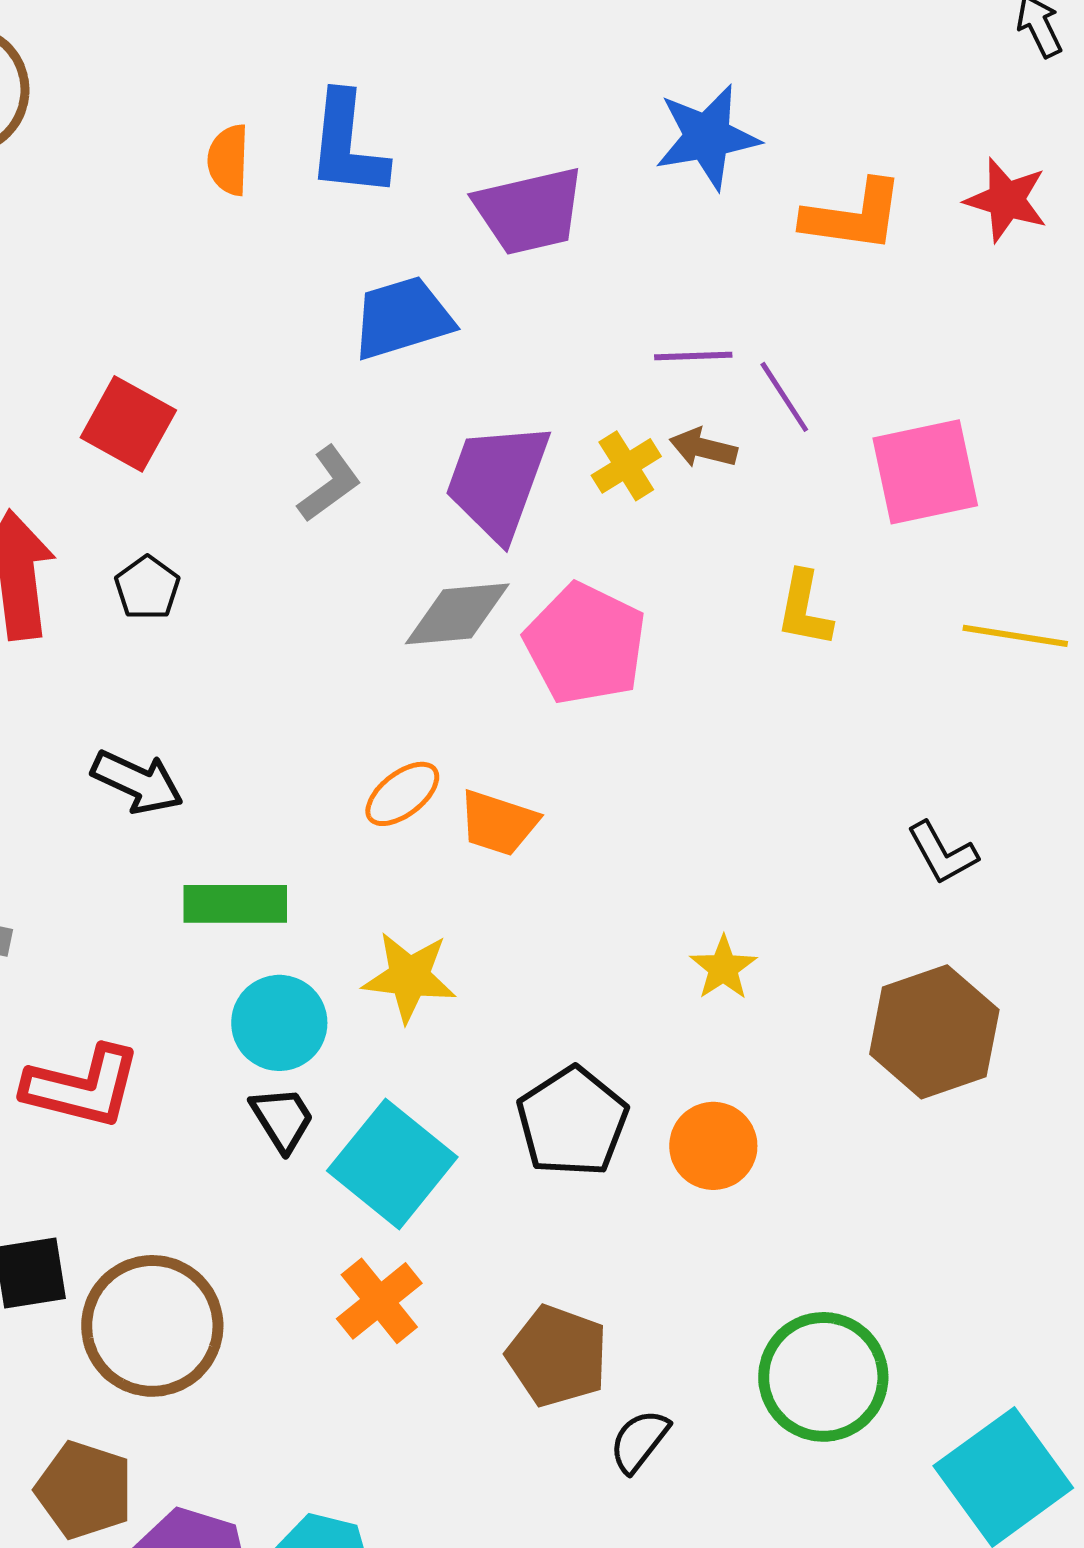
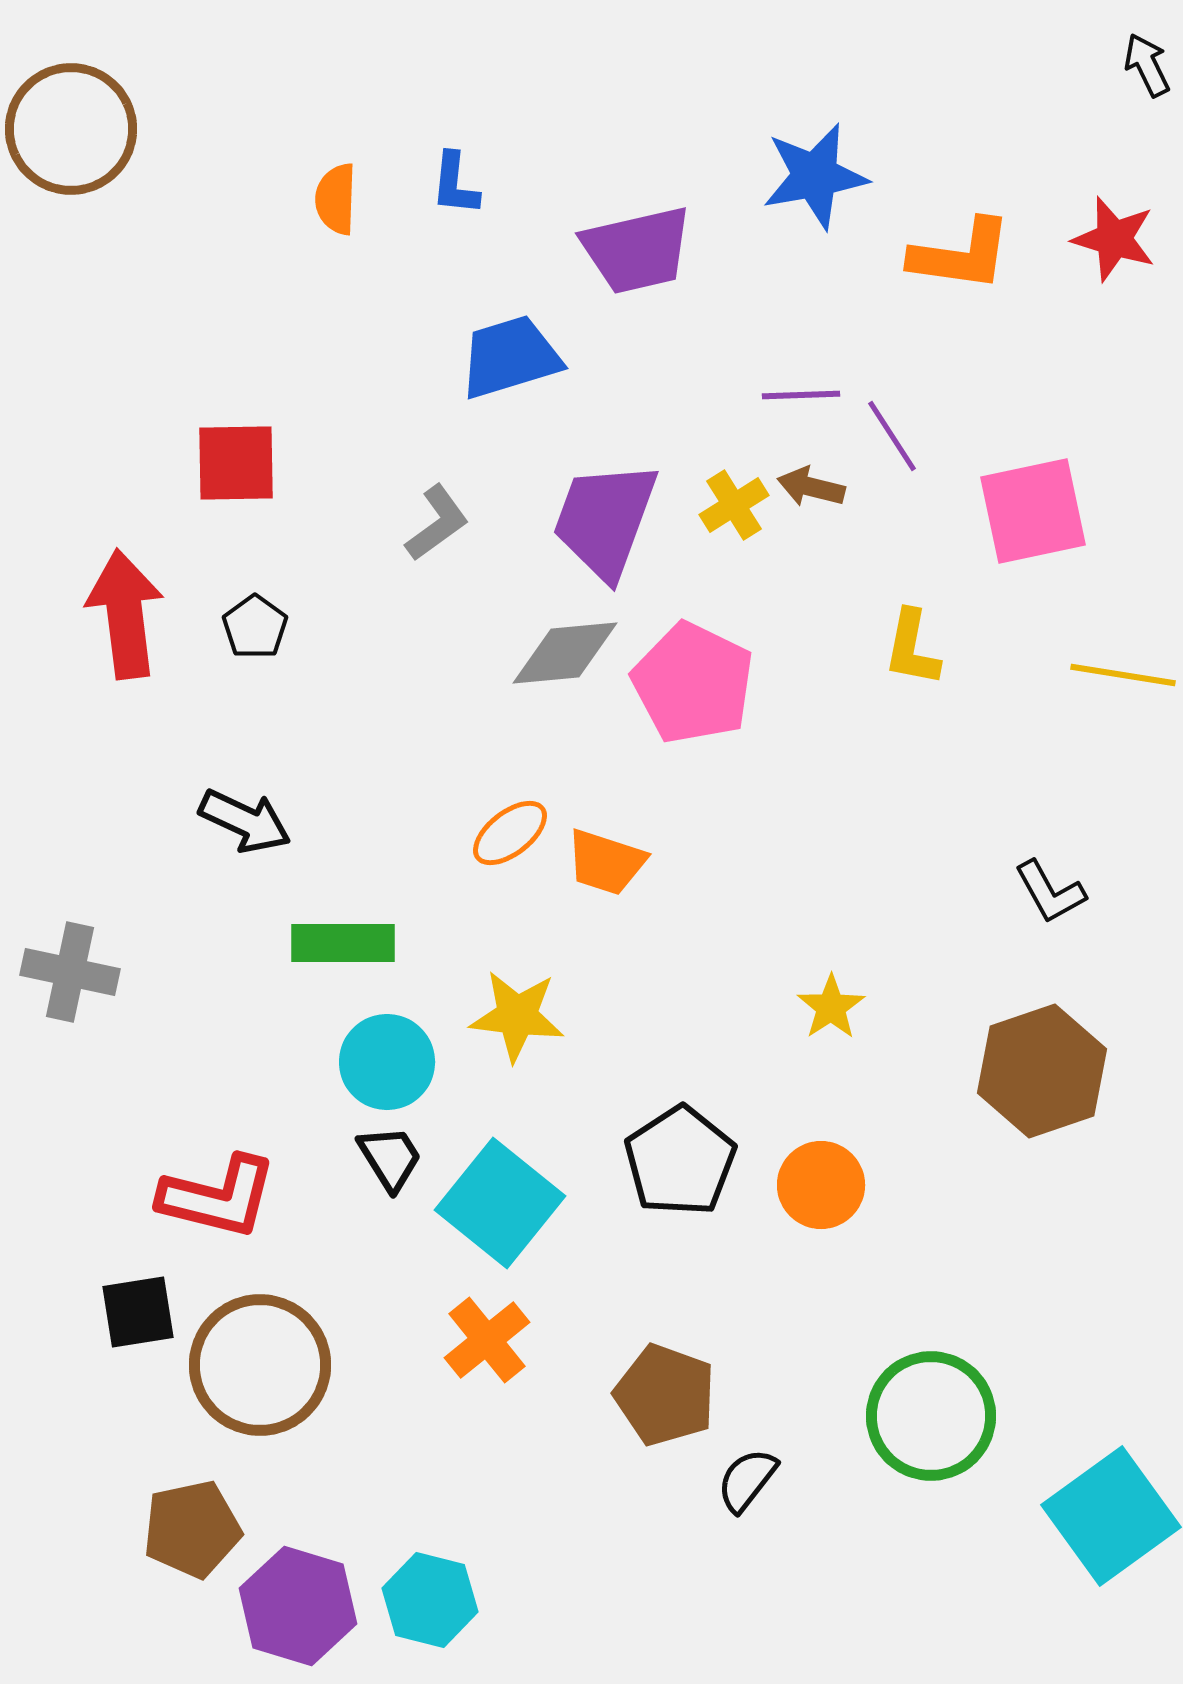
blue L-shape: (347, 145) -> (455, 184), size x0.6
red square: (128, 424) -> (236, 463), turned -30
red L-shape: (82, 1087) -> (218, 1197), moved
brown pentagon: (84, 1490) -> (192, 1529), turned -30

